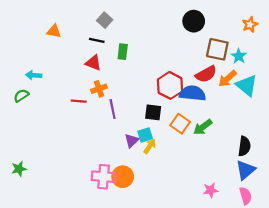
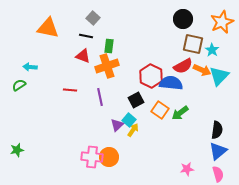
black circle: (194, 21) -> (183, 19), moved
orange star: (250, 25) -> (222, 22), size x1.6
orange triangle: (54, 31) -> (48, 28), size x1.6
orange arrow: (227, 79) -> (202, 70), turned -114
cyan triangle: (247, 85) -> (219, 76), turned 35
orange cross: (99, 89) -> (107, 66), moved, size x1.6
black square: (153, 112) -> (136, 100), turned -35
cyan square: (145, 135) -> (129, 120), turned -32

